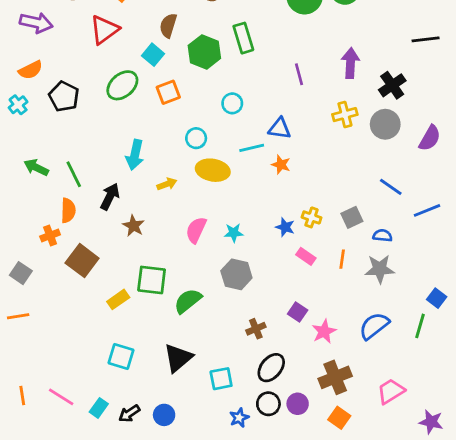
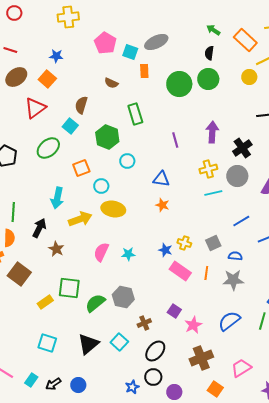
green hexagon: (204, 52) -> (107, 137), moved
orange square: (168, 92) -> (81, 168), moved
cyan line: (252, 148) -> (213, 193), moved
green line: (74, 174) -> (13, 212), turned 30
yellow arrow: (167, 184) -> (80, 219), size x1.6
blue line: (391, 187) -> (241, 221), turned -66
pink rectangle: (306, 256) -> (180, 271), size x1.5
gray hexagon: (236, 274) -> (123, 297), moved
cyan square: (221, 379) -> (119, 342), moved, turned -36
purple circle: (298, 404) -> (174, 392), moved
orange square: (339, 418) -> (215, 389), moved

